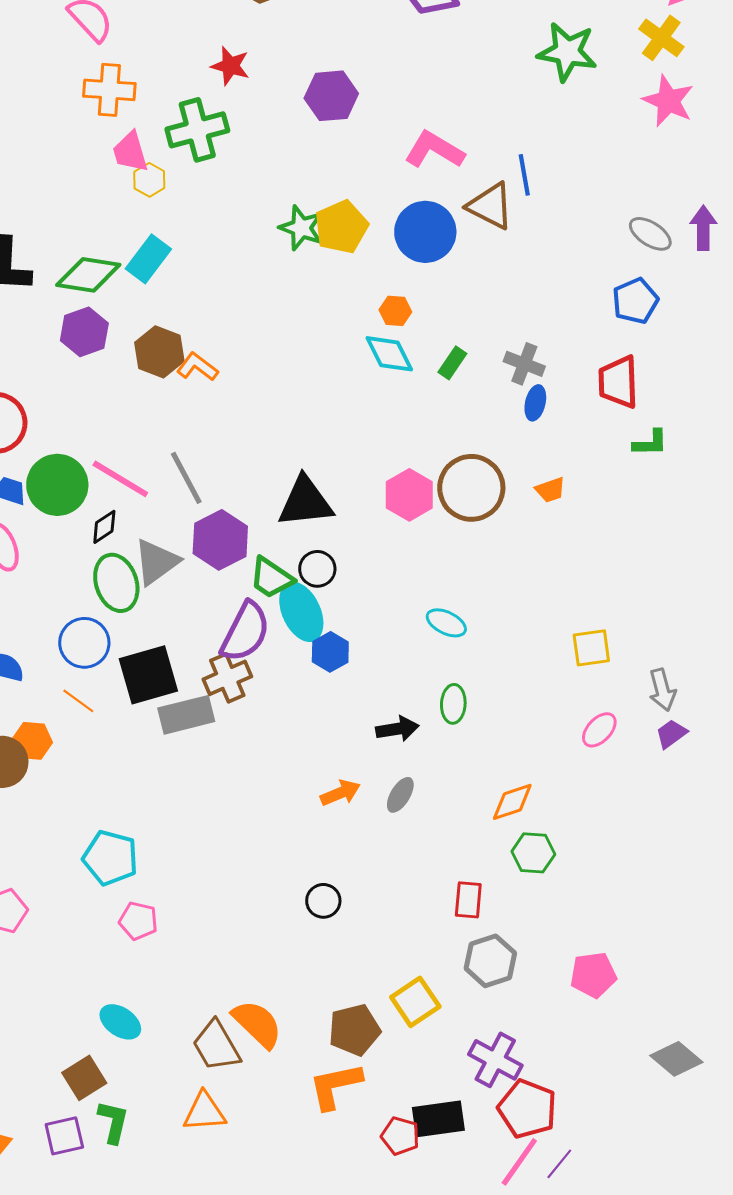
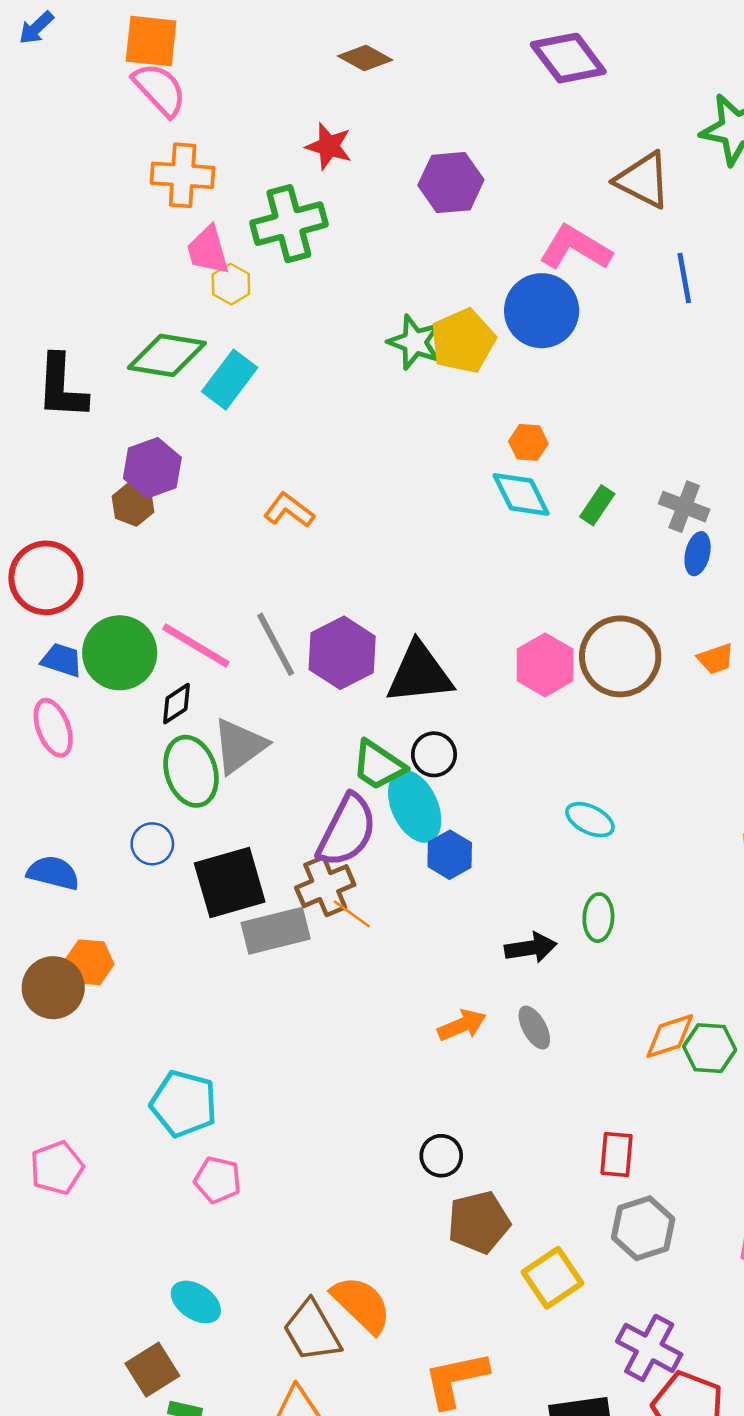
brown triangle: (490, 206) -> (643, 180), moved
blue circle: (425, 232) -> (542, 311), moved
green diamond: (88, 275) -> (167, 355), moved
brown hexagon: (159, 352) -> (133, 504), moved, size x0.7
purple hexagon: (220, 540) -> (342, 653), moved
blue circle: (84, 643) -> (152, 844), size x0.7
orange line: (78, 701) -> (352, 914), moved
gray ellipse: (400, 795) -> (534, 1028), turned -60
green hexagon: (533, 853) -> (710, 1048), moved
brown pentagon: (354, 1030) -> (479, 1222), moved

